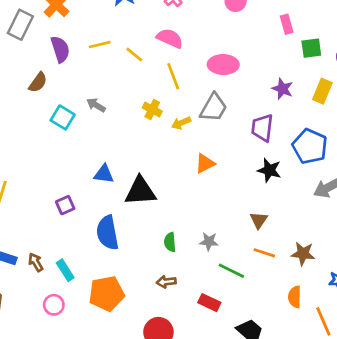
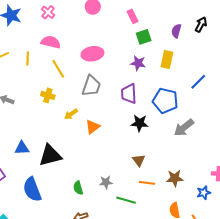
green square: (311, 48) -> (144, 37), moved
yellow line: (134, 55) -> (28, 59), turned 64
yellow arrow: (181, 123) -> (71, 114), moved

